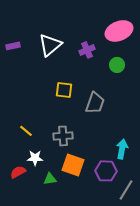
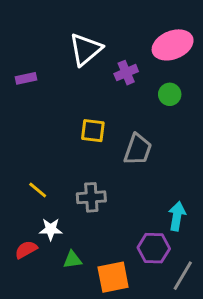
white triangle: (50, 45) -> (86, 49), moved
purple rectangle: (13, 46) -> (26, 78), moved
orange square: (73, 165) -> (113, 277), moved, turned -30

